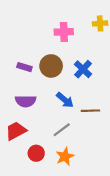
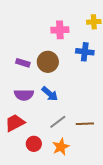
blue cross: (83, 69) -> (85, 52), moved, turned -36
blue arrow: (65, 100) -> (50, 94), moved
brown line: (90, 111) -> (85, 124), moved

